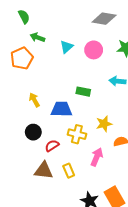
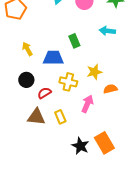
green rectangle: (83, 92) -> (74, 41), turned 56

